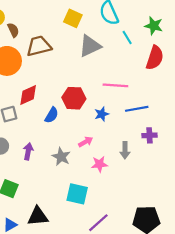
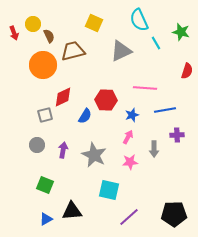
yellow square: (73, 18) -> (94, 23), moved
red semicircle: (155, 58) -> (187, 71), moved, size x0.7
pink arrow: (86, 142) -> (128, 137), moved, turned -32
gray star: (61, 157) -> (94, 155), size x1.4

